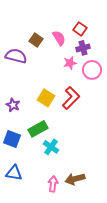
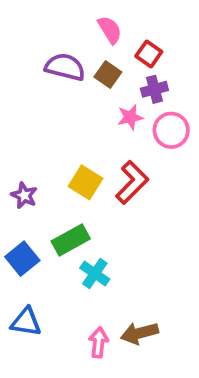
pink semicircle: (59, 38) -> (110, 30), moved
brown square: (36, 40) -> (108, 74), moved
purple semicircle: (16, 56) -> (65, 67), moved
blue square: (12, 139) -> (22, 259), turned 30

